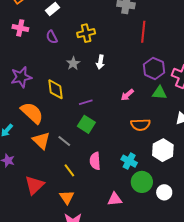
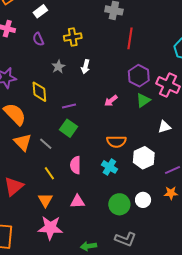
green triangle: (159, 93) -> (143, 100), turned -42
orange semicircle: (140, 125) -> (116, 142), moved
green circle: (142, 182) -> (119, 204), moved
pink triangle: (115, 199) -> (77, 202), moved

